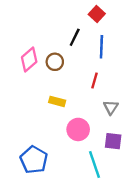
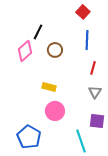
black line: (75, 37) -> (38, 32), moved
brown circle: (55, 62) -> (55, 50), moved
red line: (94, 80) -> (93, 68), moved
pink circle: (78, 129) -> (55, 111), moved

